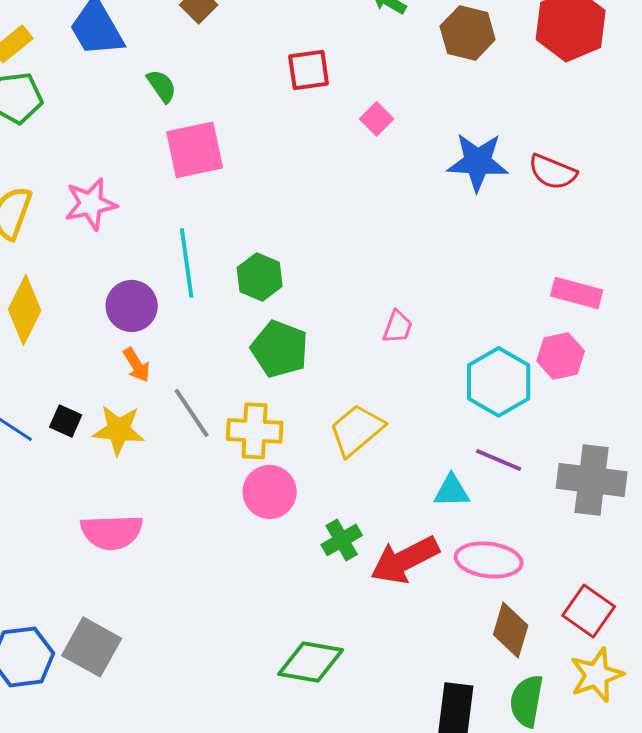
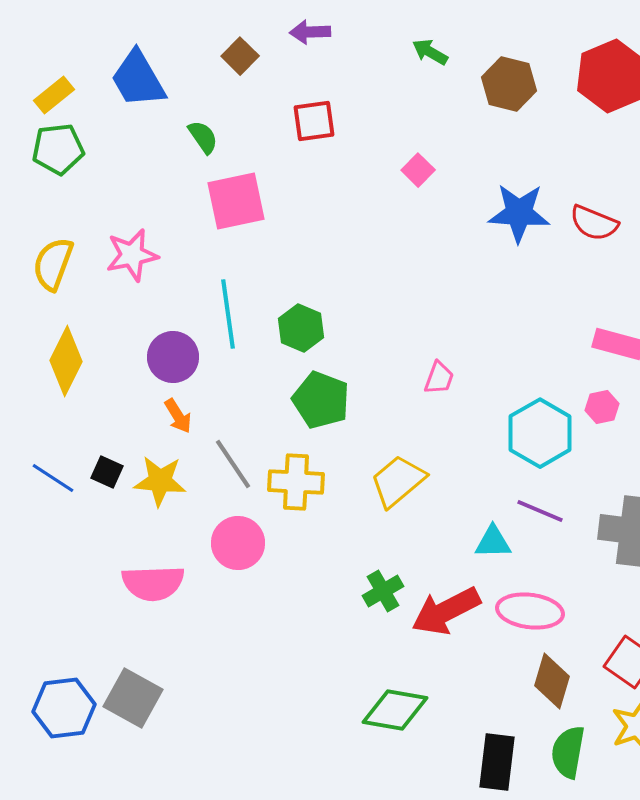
red square: (309, 70) -> (314, 121), moved
pink hexagon: (561, 356) -> (602, 407), size x0.7
pink circle: (270, 492) -> (238, 543), moved
green diamond: (311, 662) -> (395, 710), moved

